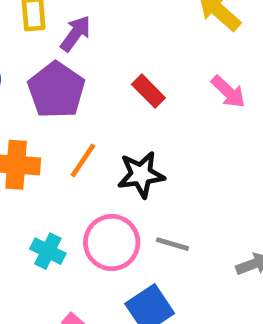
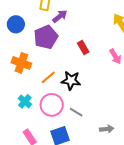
orange line: (83, 160) -> (48, 77), moved

